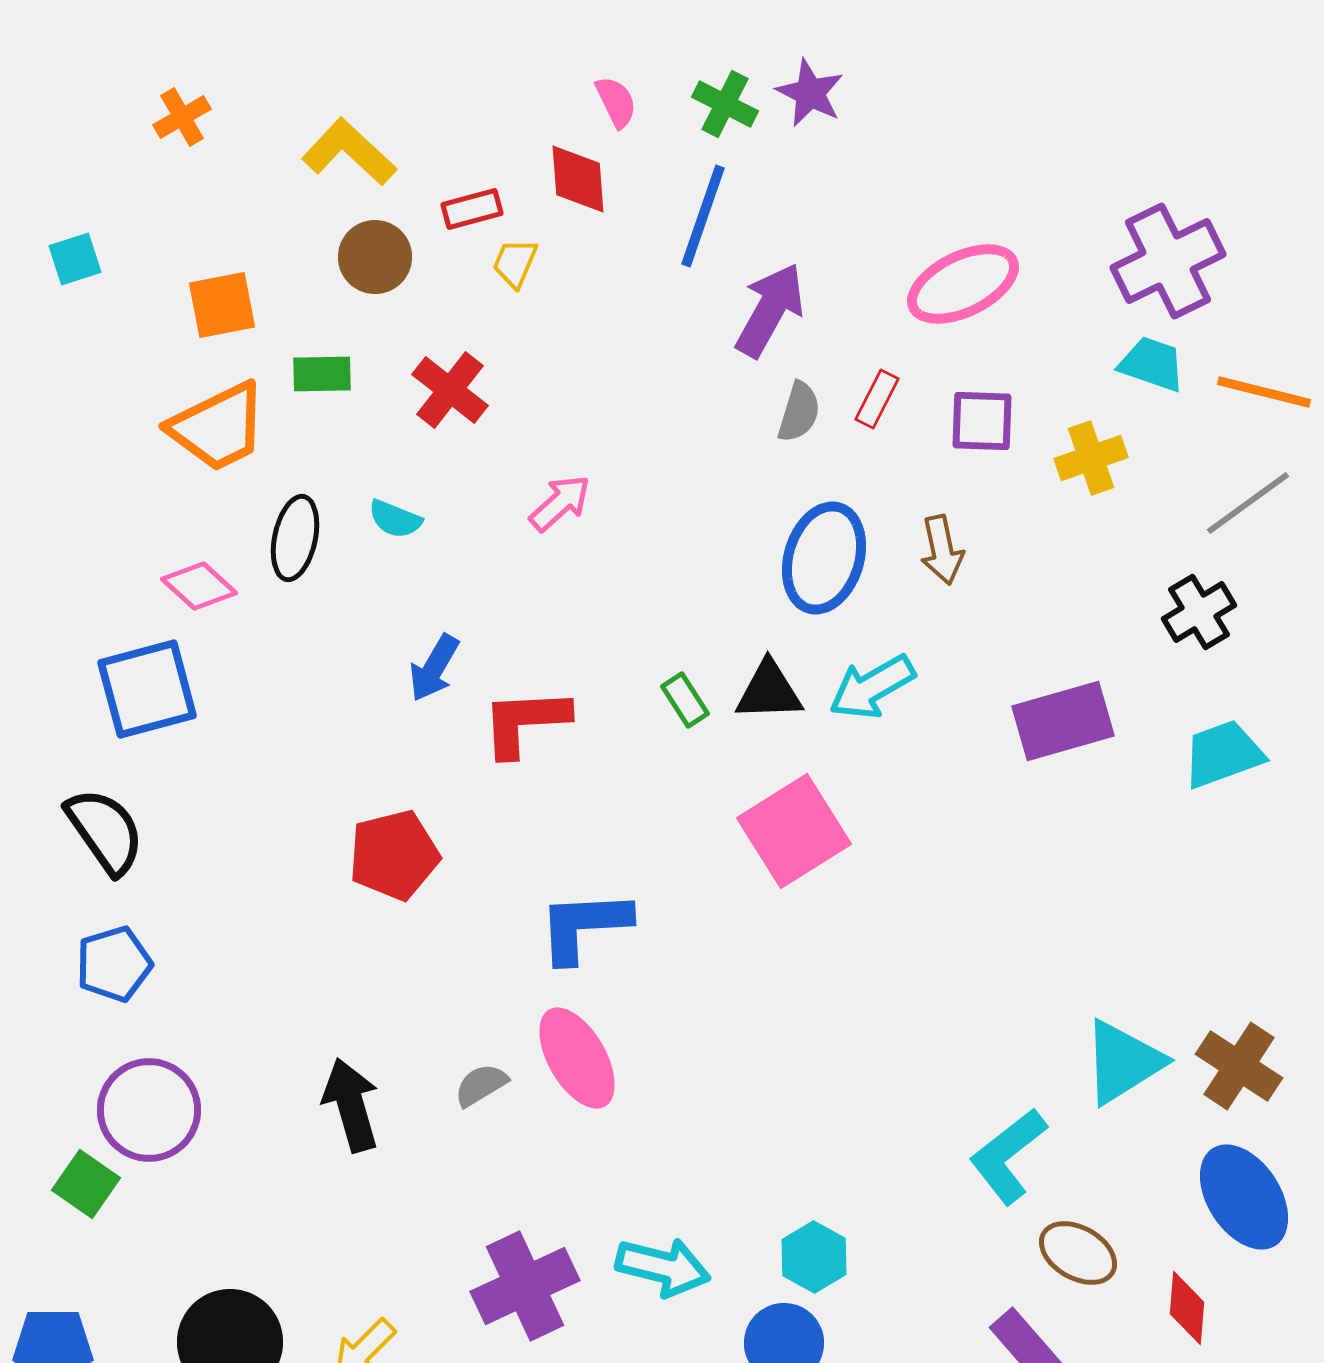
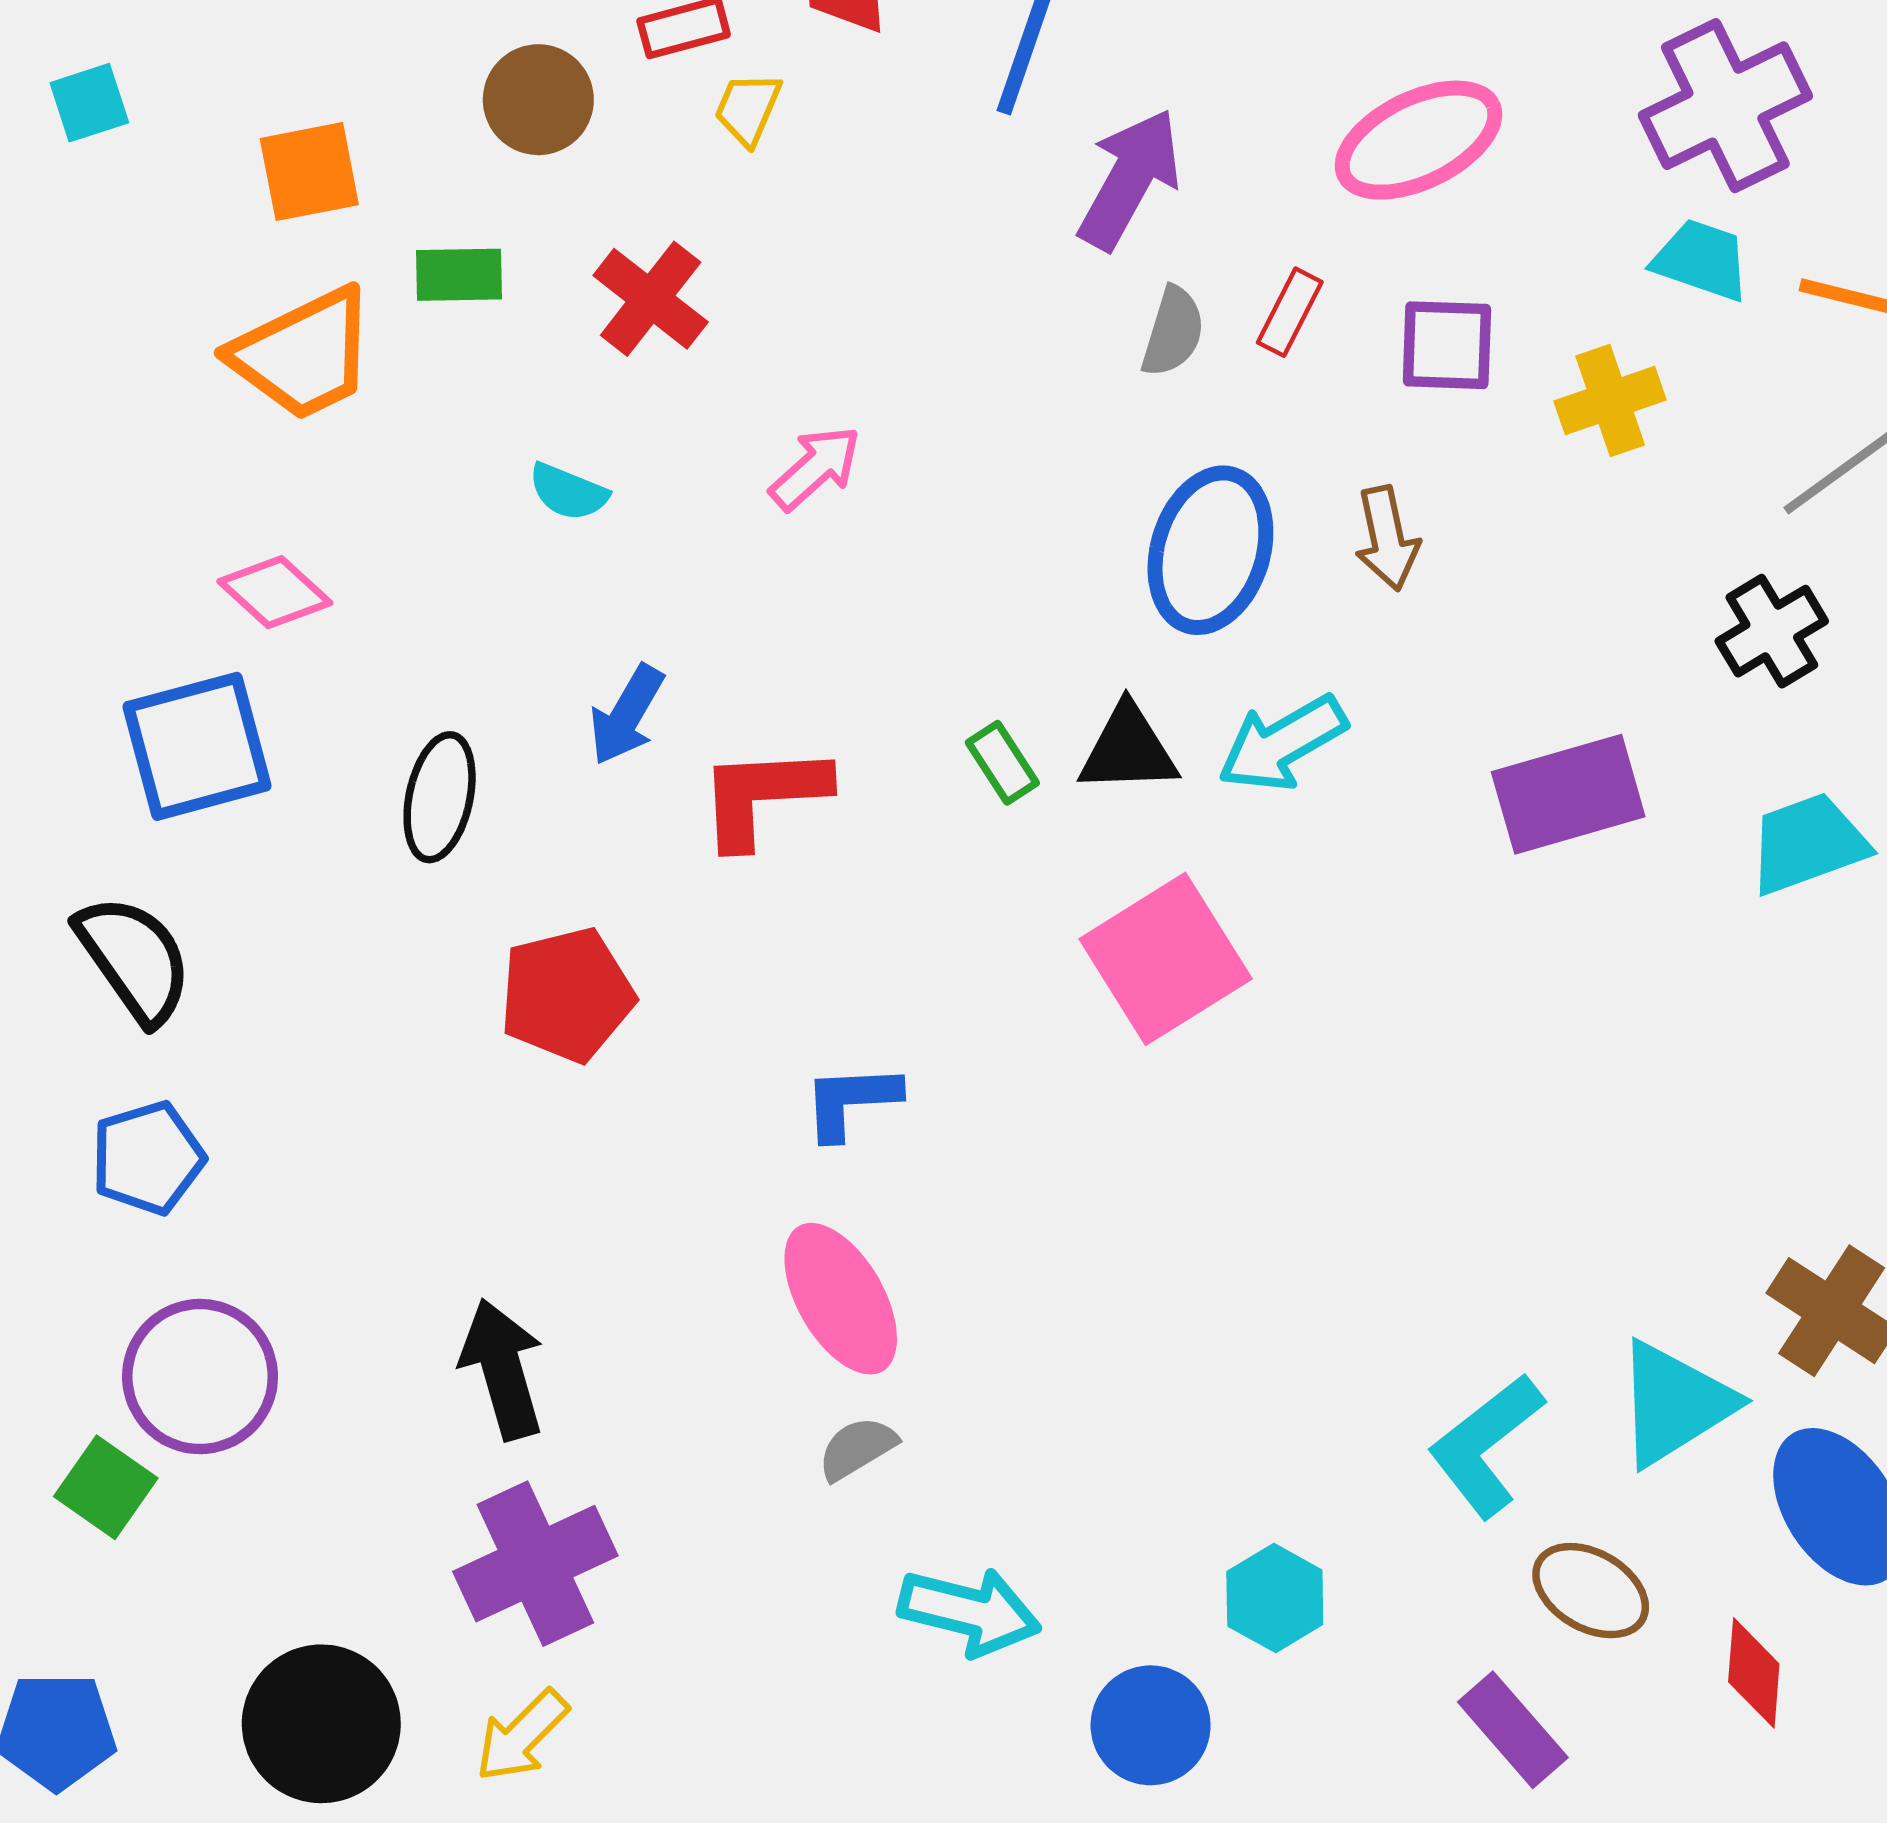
black ellipse: (295, 538) -> (440, 797), moved
blue L-shape: (584, 926) -> (851, 1101), size x0.7
cyan triangle: (1123, 1062) -> (1674, 1403), moved
gray semicircle: (481, 1085) -> (857, 1448), moved
cyan hexagon: (814, 1257) -> (1275, 1598), moved
purple cross: (525, 1286) -> (535, 1564), moved

